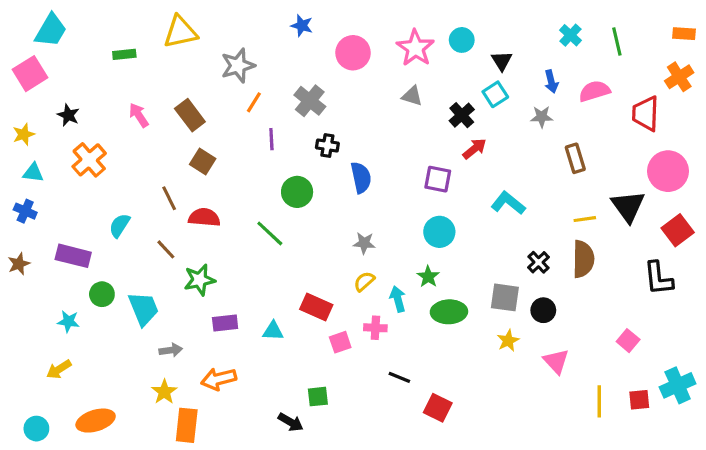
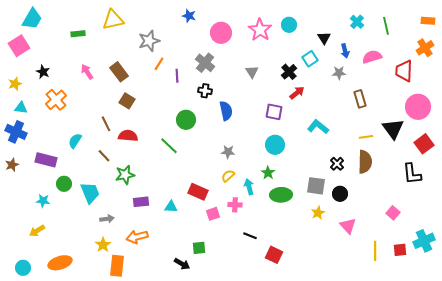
black triangle: (502, 61) -> (324, 38), moved
gray triangle: (412, 96) -> (252, 72), moved, turned 40
gray cross: (310, 101) -> (205, 63), moved
purple line: (271, 139) -> (177, 76), moved
blue cross: (25, 211) -> (16, 132), size x1.5

